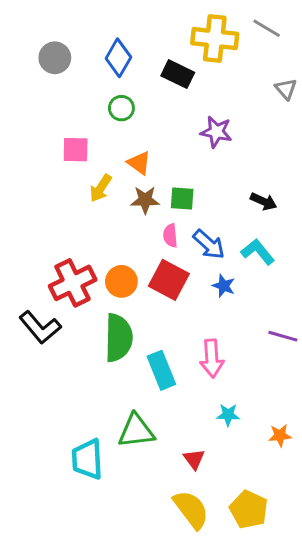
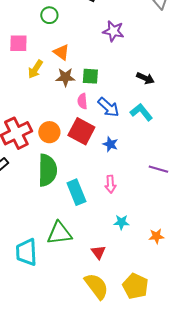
blue star: (224, 286) -> (110, 144), moved
pink arrow: (212, 358) -> (110, 184), size x0.7

